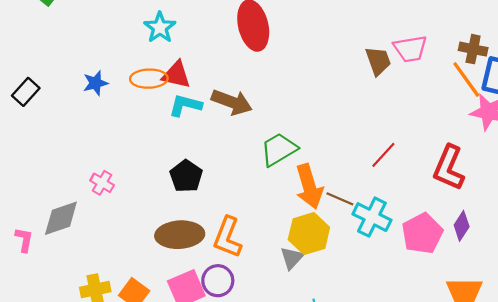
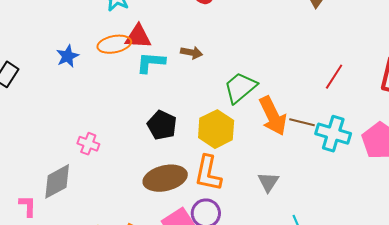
brown arrow: (232, 102) -> (191, 53), size x0.6
yellow hexagon: (309, 234) -> (216, 129), moved

